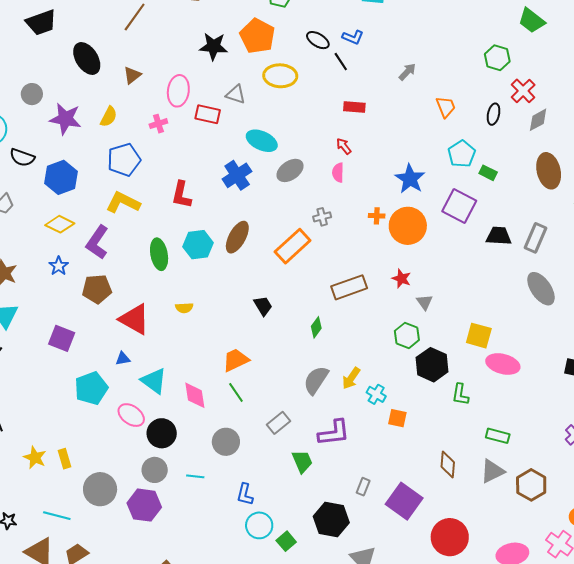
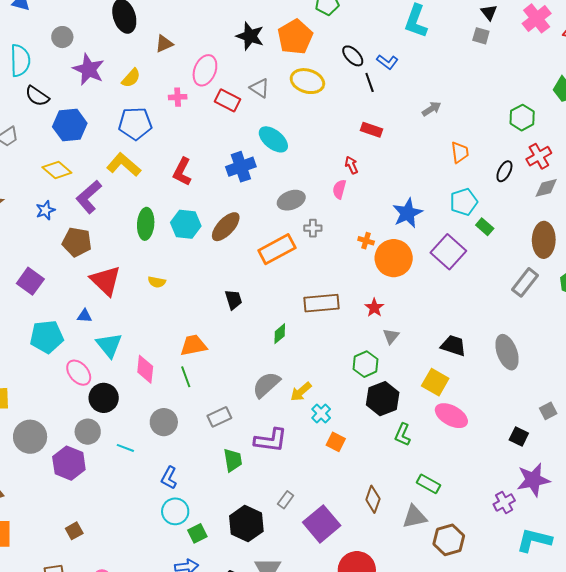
gray ellipse: (290, 170) -> (291, 200), moved
black trapezoid: (499, 236) -> (453, 346), moved
gray rectangle: (536, 238) -> (525, 282), moved

